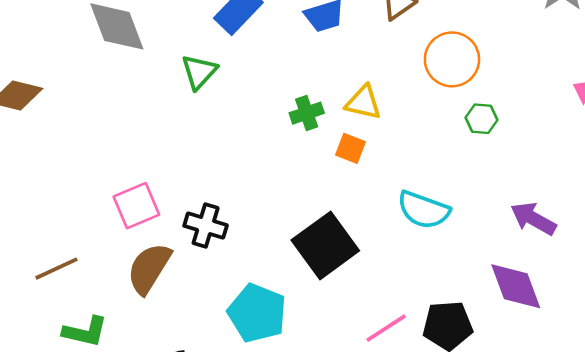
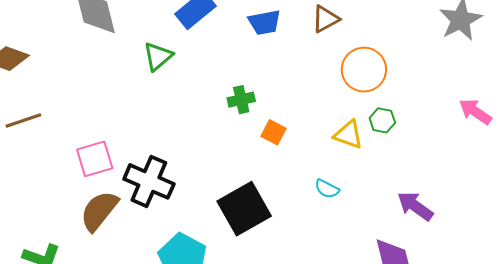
yellow triangle: (363, 102) -> (348, 135), moved
cyan semicircle: (424, 210) -> (327, 189), size x0.6
black cross: (206, 226) -> (149, 181), size x1.4
brown line: (56, 269) -> (23, 121), moved

